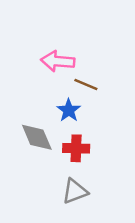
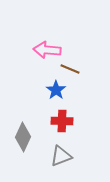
gray diamond: (37, 137) -> (23, 137), moved, turned 48

